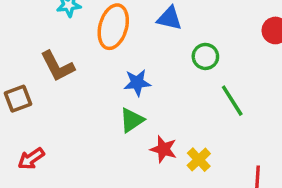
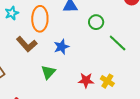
brown L-shape: (57, 66) -> (27, 44), moved
green triangle: (132, 120) -> (48, 72), moved

